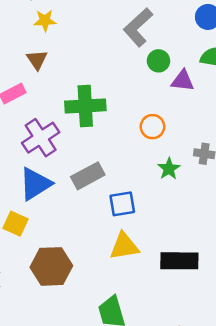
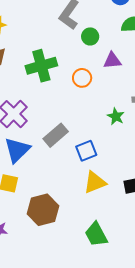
purple triangle: (183, 81) -> (112, 61), moved
green cross: (85, 106) -> (41, 66), moved
orange circle: (152, 127) -> (82, 78), moved

